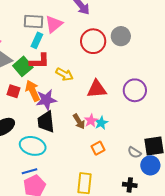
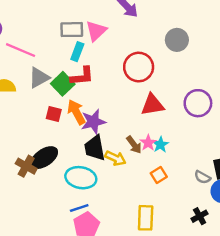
red circle: (93, 41) -> (139, 67), moved
yellow arrow: (64, 74) -> (115, 158), moved
black cross: (130, 185) -> (200, 216), turned -32

